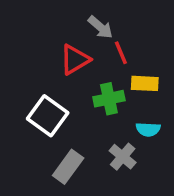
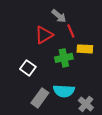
white square: (48, 116) -> (28, 68), size x0.7
cyan semicircle: (148, 129) -> (64, 91), moved, size x1.5
gray cross: (123, 157) -> (86, 104), moved

